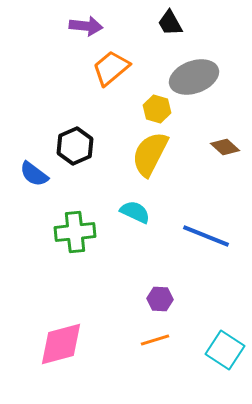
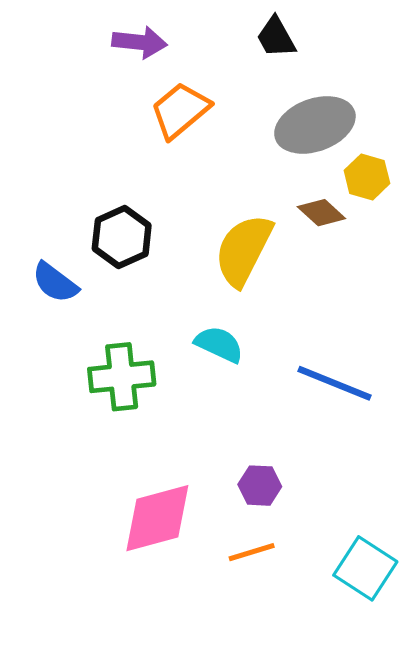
yellow hexagon: (157, 109) -> (367, 177), moved
brown diamond: (225, 147) -> (321, 213), moved
pink diamond: (61, 344) -> (157, 518), moved

